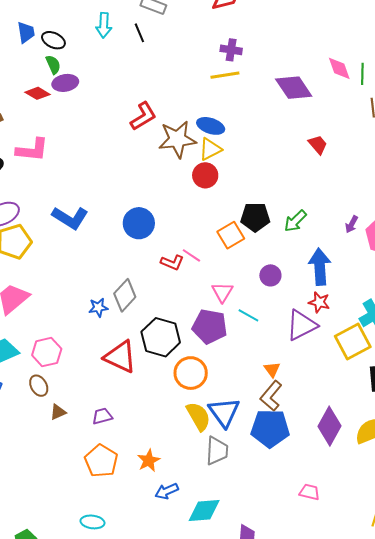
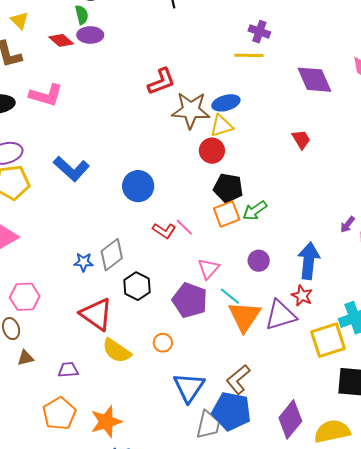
blue ellipse: (211, 126) -> (226, 103), turned -44
red trapezoid: (318, 145) -> (301, 139), moved
black pentagon: (255, 217) -> (228, 188), moved
green arrow: (295, 221) -> (255, 211), moved
black hexagon: (161, 337) -> (137, 286), moved, size x0.7
orange triangle: (272, 369) -> (244, 316), moved, size x2.0
orange circle: (191, 373) -> (163, 343), size x0.6
yellow semicircle: (198, 416) -> (117, 351), moved, turned 144
gray trapezoid: (217, 451) -> (208, 425), moved
orange star: (149, 461) -> (106, 422), size x1.4

